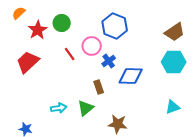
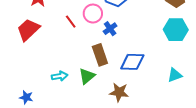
blue diamond: (131, 76) -> (132, 62), moved
brown rectangle: (99, 87) -> (100, 55), size x1.5

